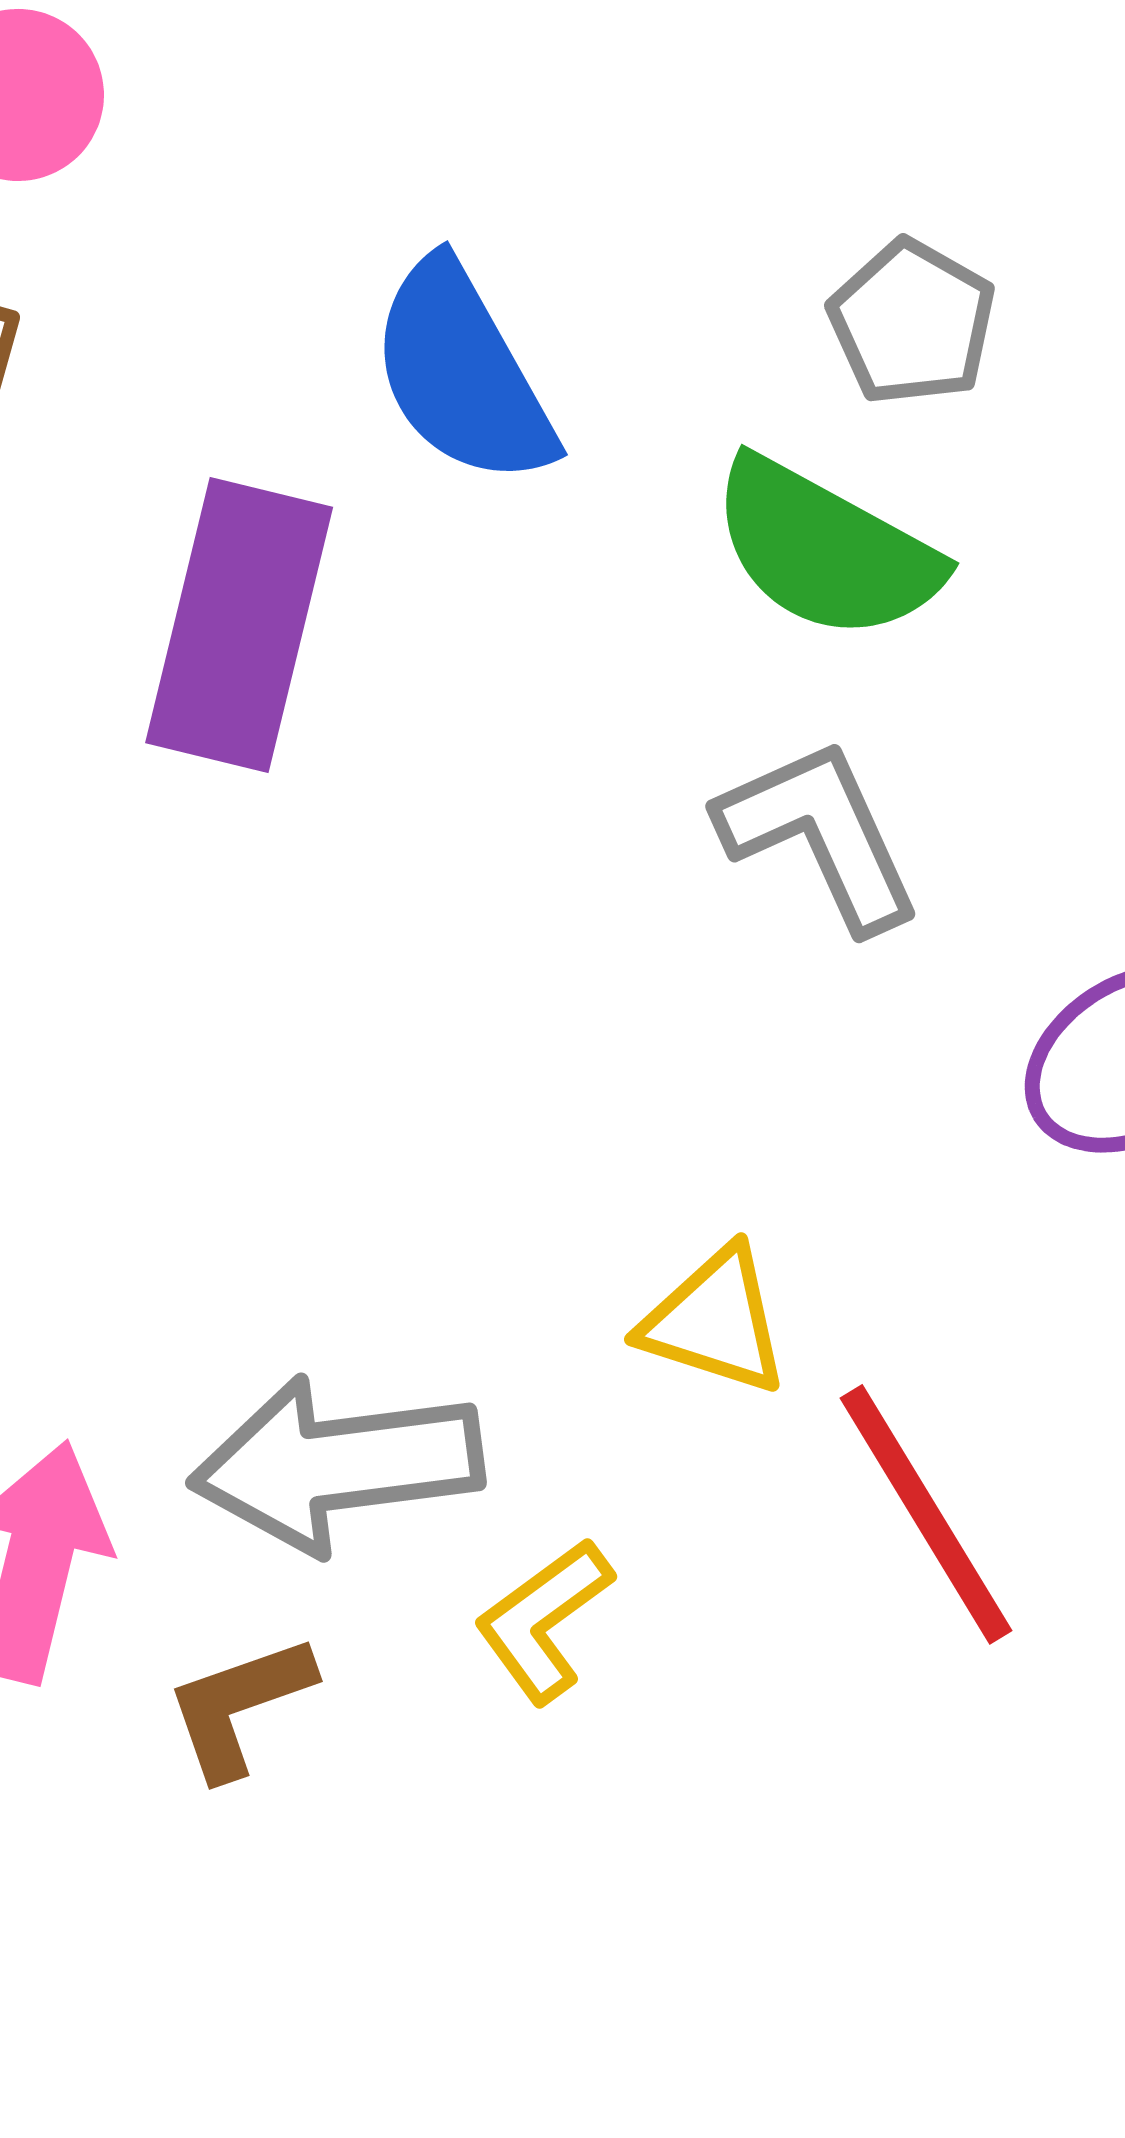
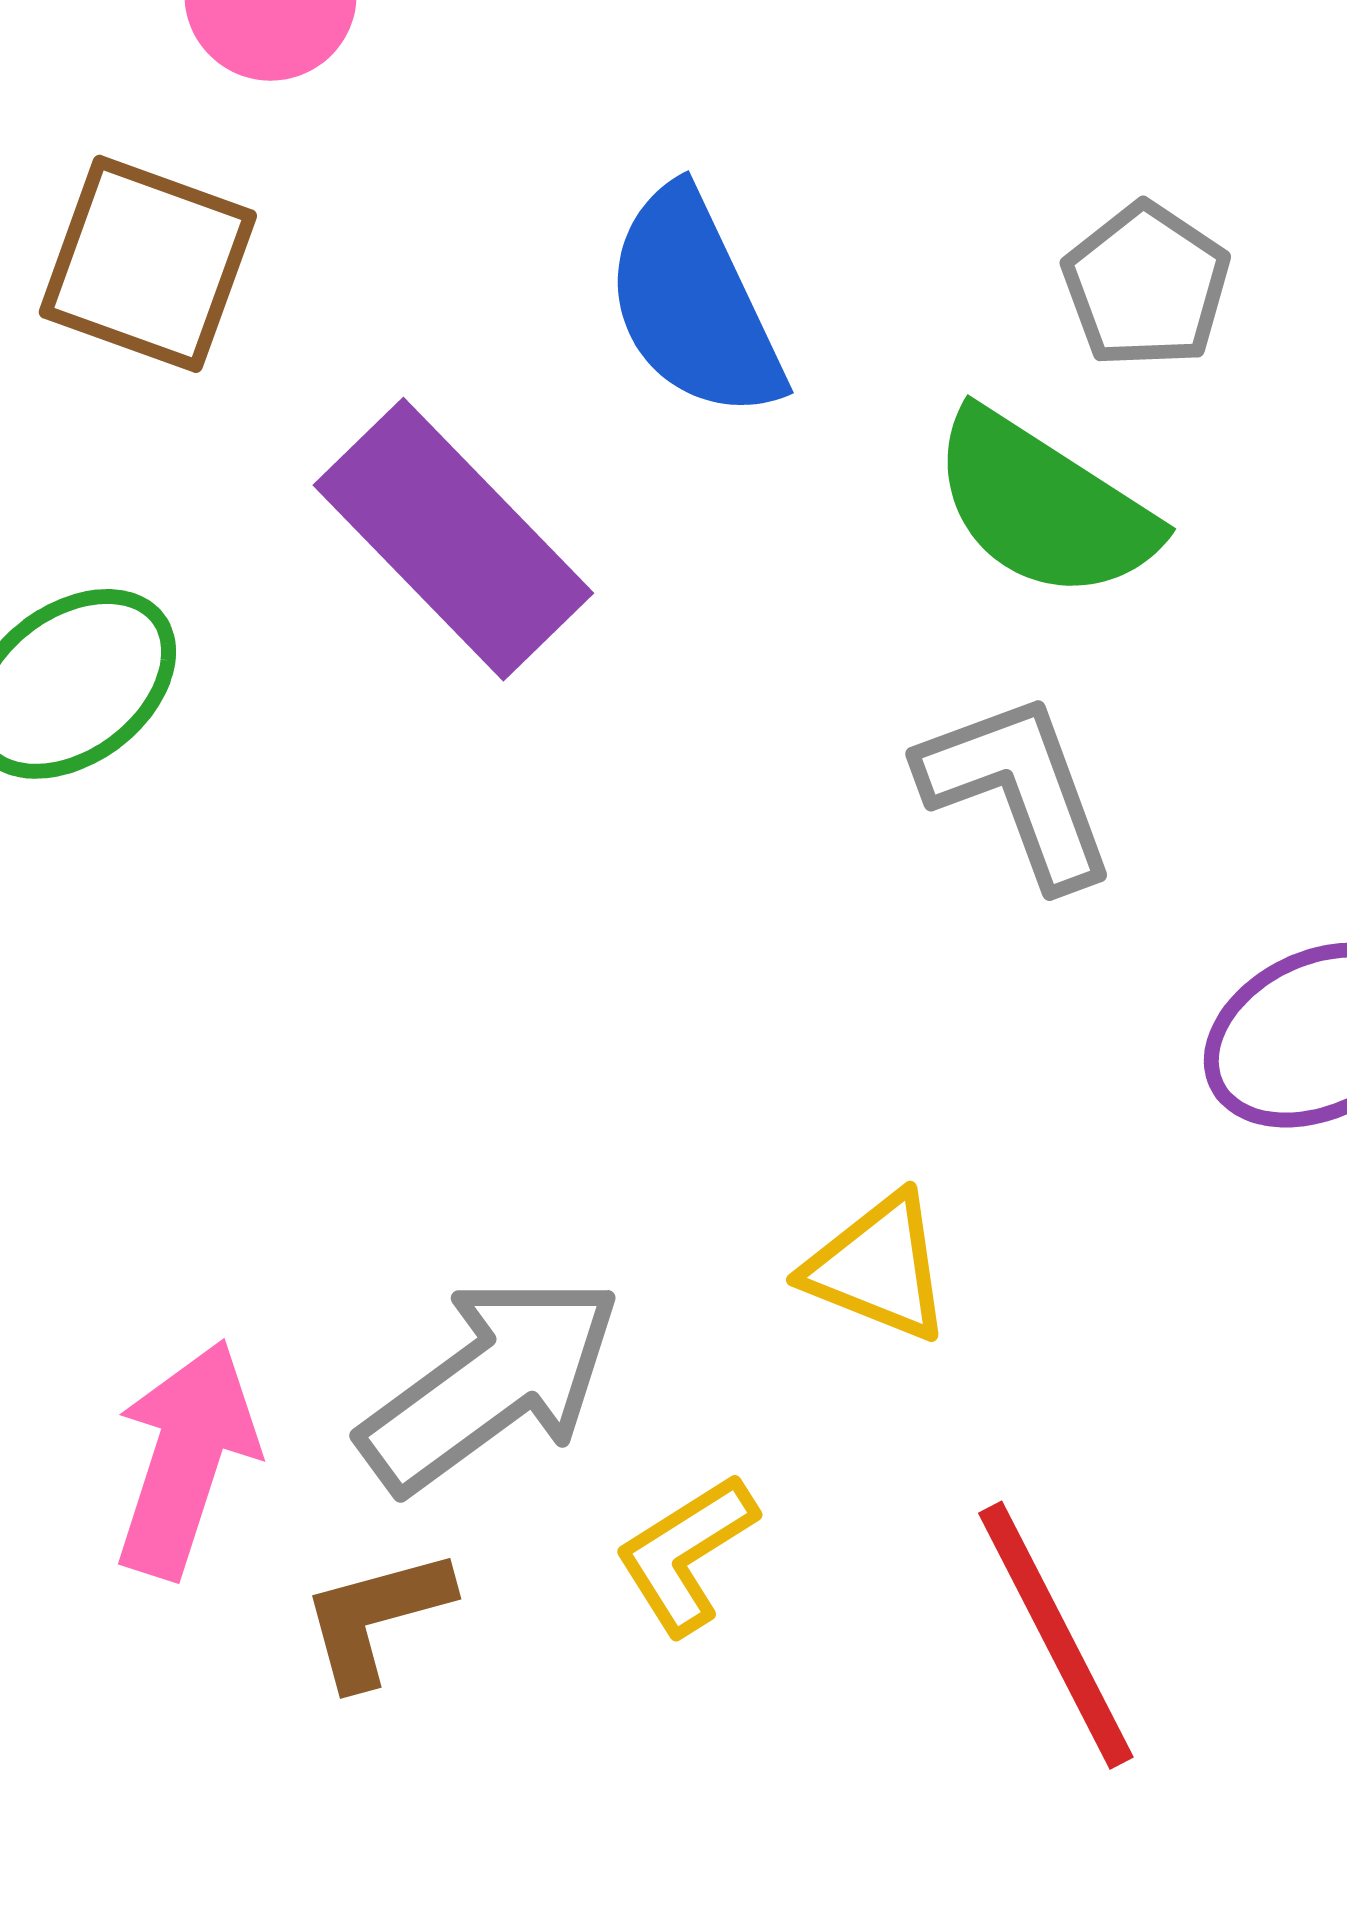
purple rectangle: (239, 625) -> (453, 539), turned -62
gray arrow: (337, 1464) -> (491, 1383), turned 147
red line: (926, 1514) -> (1056, 1635), moved

